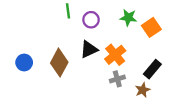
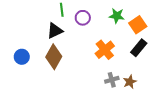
black triangle: (89, 49) -> (55, 31), moved
black rectangle: (152, 69) -> (139, 48), moved
gray cross: (117, 79) -> (112, 80), moved

